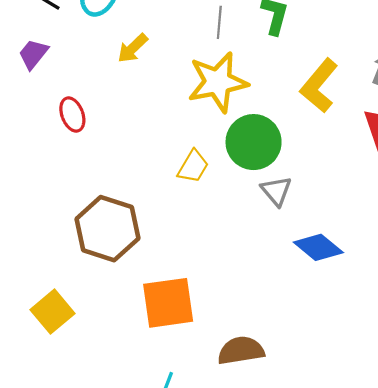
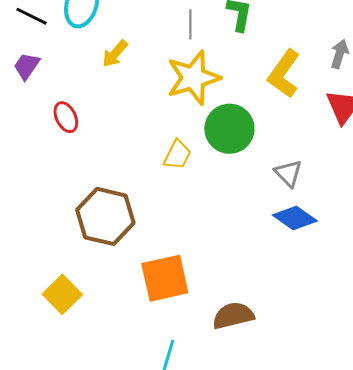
gray triangle: (276, 191) -> (288, 173), moved

